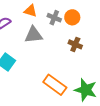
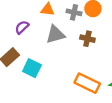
brown cross: (75, 44) -> (87, 39), moved

